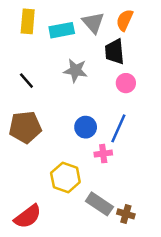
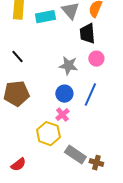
gray star: (76, 70) -> (68, 66), moved
pink cross: (103, 154) -> (62, 115), moved, turned -32
red semicircle: (28, 216) -> (18, 165), size x0.7

